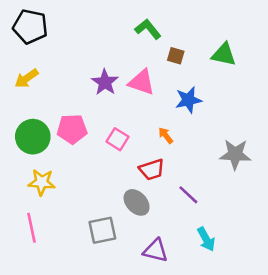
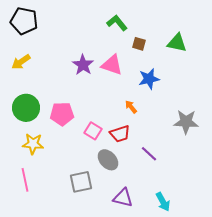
pink pentagon: (72, 129) -> (62, 114), moved
pink square: (118, 139) -> (93, 131), moved
cyan arrow: (206, 239) -> (163, 202), moved

